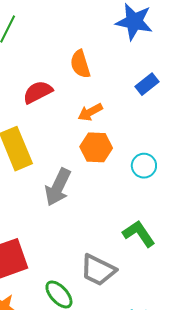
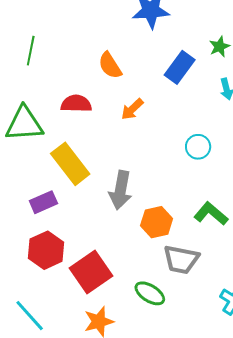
blue rectangle: (147, 84) -> (180, 67), size x1.4
red semicircle: (38, 92) -> (76, 104), turned 44
orange hexagon: (96, 147) -> (157, 222), moved

